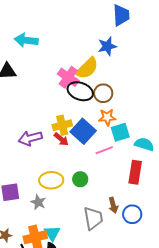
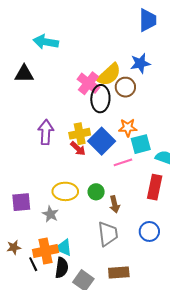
blue star: (107, 46) -> (140, 63), moved
black ellipse: (80, 91) -> (100, 99), turned 70
brown circle: (103, 93) -> (125, 87), moved
purple arrow: (30, 138) -> (46, 132), moved, turned 105
brown arrow: (113, 205) -> (115, 204), moved
cyan triangle: (52, 233) -> (64, 248), turned -36

